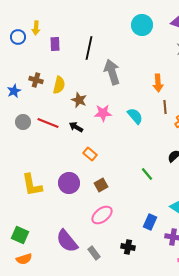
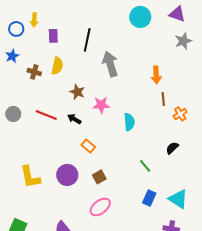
yellow semicircle: (59, 85) -> (57, 66), moved
blue star: (14, 91) -> (12, 56), moved
cyan semicircle: (135, 116) -> (129, 122), moved, turned 36
gray circle: (23, 122) -> (13, 114), moved
blue rectangle: (150, 222) -> (149, 198), moved

